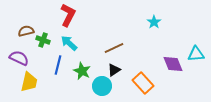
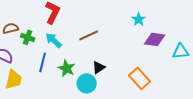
brown line: (114, 48) -> (89, 35), moved
purple diamond: (173, 64) -> (155, 39), moved, turned -60
orange rectangle: (143, 83) -> (140, 78), moved

